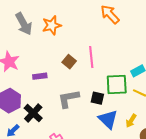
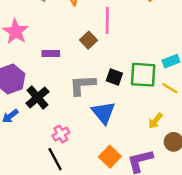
pink line: (91, 57) -> (107, 20), moved
black square: (97, 98) -> (114, 77), moved
blue triangle: (108, 119) -> (103, 113), moved

